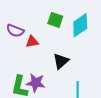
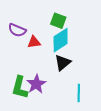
cyan diamond: (80, 25) -> (61, 40), moved
purple star: (36, 83) -> (36, 84), turned 30

